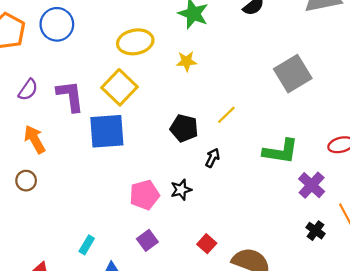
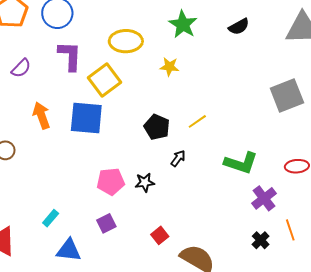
gray square: (293, 74) -> (287, 96), moved
purple L-shape: (70, 96) -> (70, 56), moved
orange arrow: (35, 139) -> (41, 115), moved

